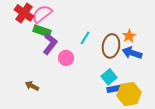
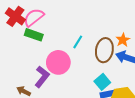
purple L-shape: (50, 44) -> (42, 77), moved
pink circle: (66, 58) -> (58, 62), size x1.5

